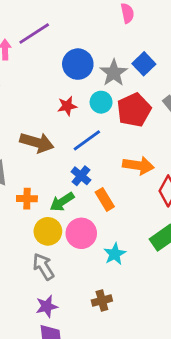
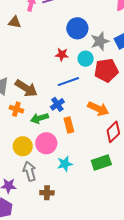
brown arrow: (37, 142) -> (26, 88), moved
yellow circle: (48, 231) -> (23, 146), moved
gray arrow: (43, 267) -> (30, 171), moved

